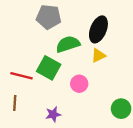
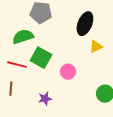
green semicircle: (68, 44) -> (23, 37), moved
yellow triangle: (98, 55) -> (96, 47), moved

